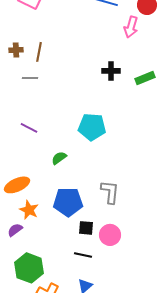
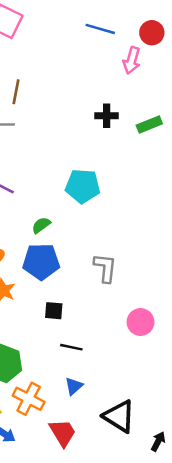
blue pentagon: (68, 202) -> (41, 262), moved
black square: (86, 228) -> (54, 311), moved
pink circle: (110, 235) -> (141, 322), moved

